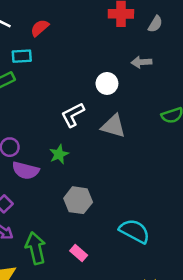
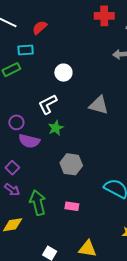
white circle: (107, 83) -> (63, 73), moved
white L-shape: (73, 115) -> (48, 104), moved
pink rectangle: (79, 253) -> (72, 206), turned -32

